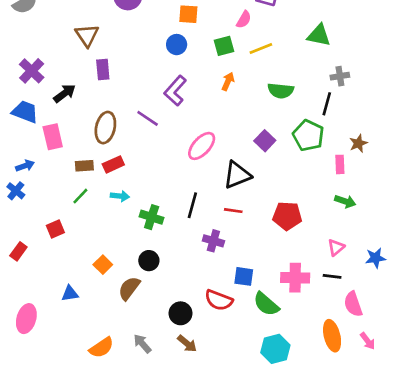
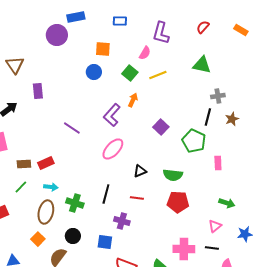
brown triangle: (87, 35) -> (15, 65), moved
green square: (224, 46) -> (130, 73), turned -35
purple L-shape: (175, 91) -> (112, 115), moved
green semicircle: (281, 91) -> (173, 175), moved
brown ellipse: (105, 128) -> (46, 212), moved
purple square: (265, 141) -> (161, 127), moved
brown star: (358, 143) -> (232, 119), moved
black triangle: (237, 175) -> (140, 171), size x0.6
green arrow: (345, 201) -> (227, 203), moved
blue square: (244, 276) -> (105, 242), moved

